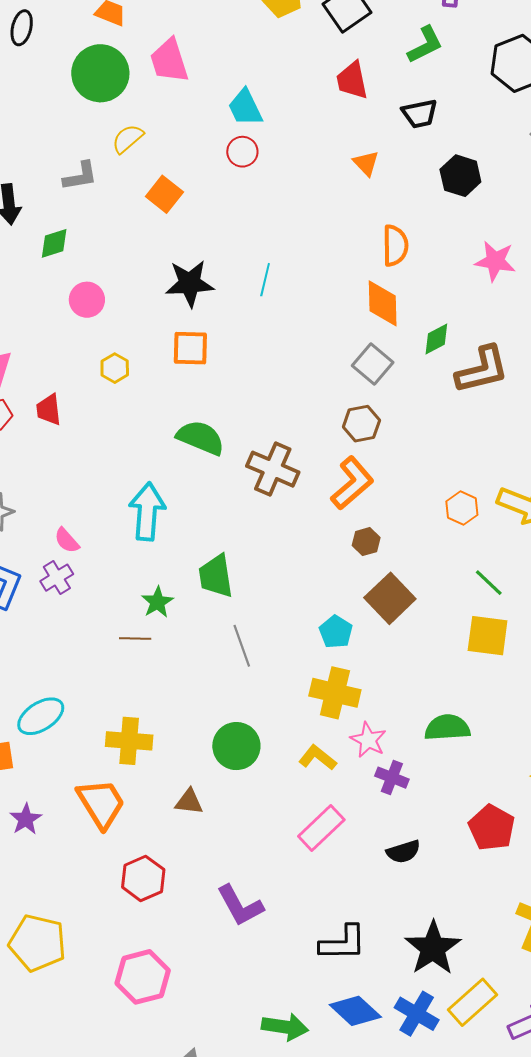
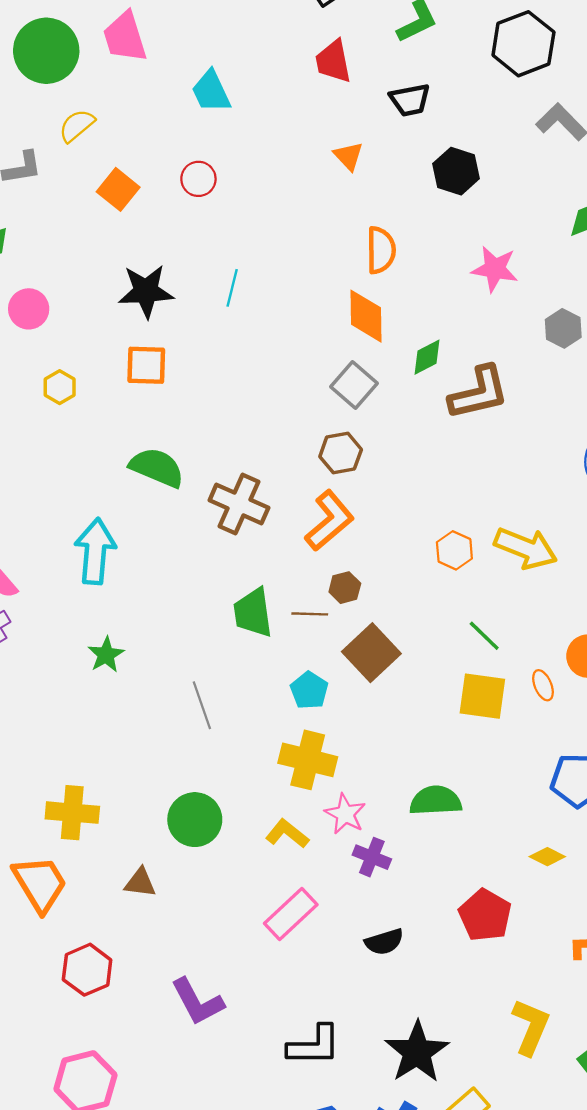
red circle: (242, 152) -> (198, 179), moved
green trapezoid: (216, 576) -> (253, 613), moved
brown line: (135, 638) -> (310, 614), moved

